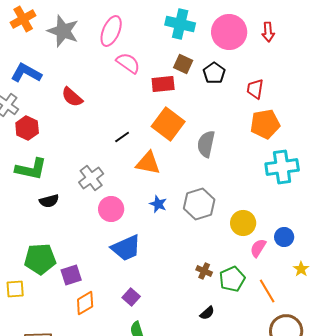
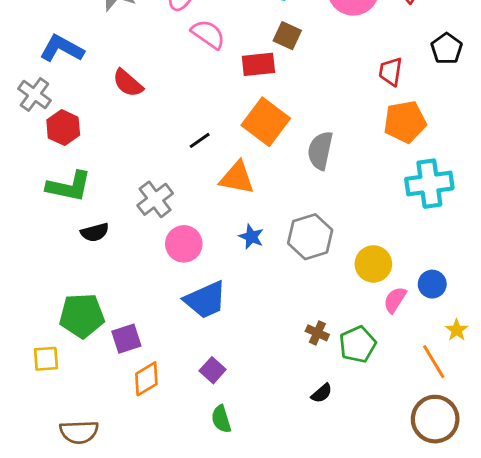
black pentagon: (214, 73) -> (447, 49), moved
orange line: (267, 291) -> (434, 362), moved

